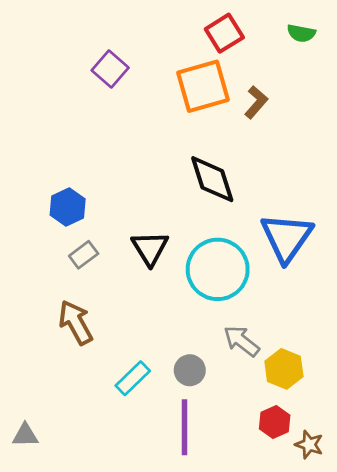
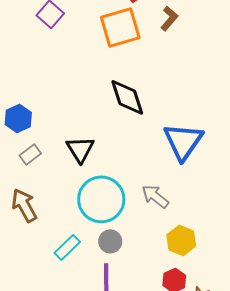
brown L-shape: (256, 102) -> (169, 18), moved
cyan circle: (218, 269) -> (101, 199), moved
gray arrow: (242, 341) -> (155, 196), moved

